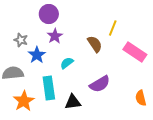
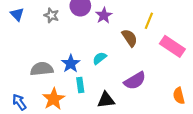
purple star: (55, 36) -> (104, 15), moved
gray star: (21, 40) -> (51, 15), moved
blue star: (37, 55) -> (71, 64), moved
cyan rectangle: (49, 88) -> (80, 85), size x0.6

